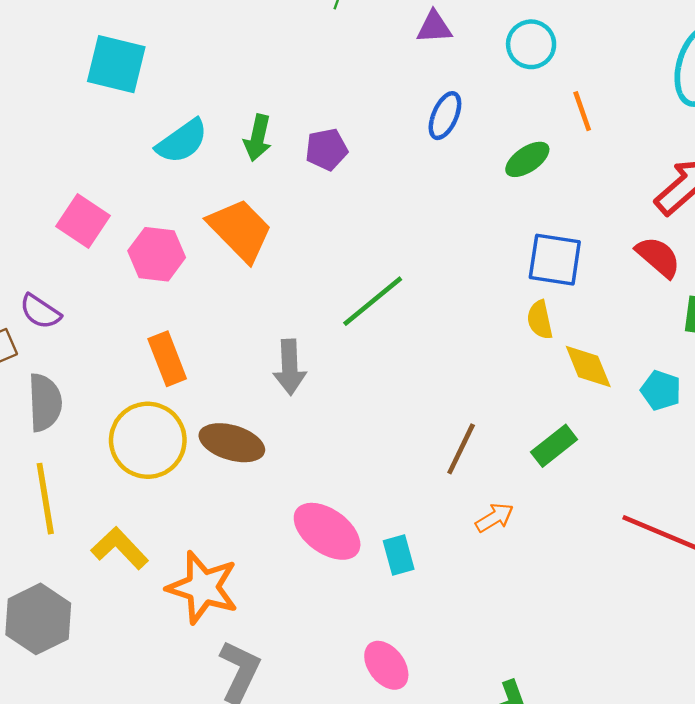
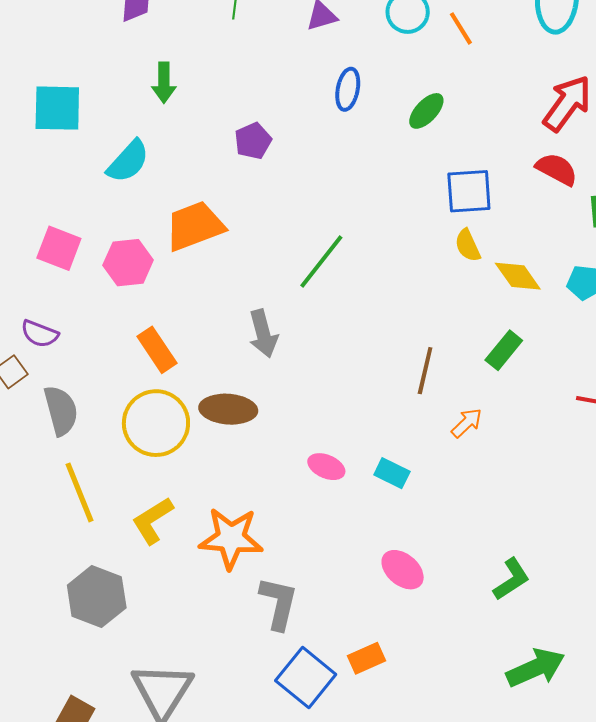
orange line: (582, 111) -> (461, 28), moved
green arrow: (258, 138) -> (164, 83), moved
orange trapezoid: (240, 230) -> (195, 226), turned -54
pink ellipse: (327, 531) -> (326, 467), size x0.6
yellow L-shape: (120, 548) -> (153, 521), turned -66
cyan rectangle: (399, 555) -> (392, 473), turned -36

